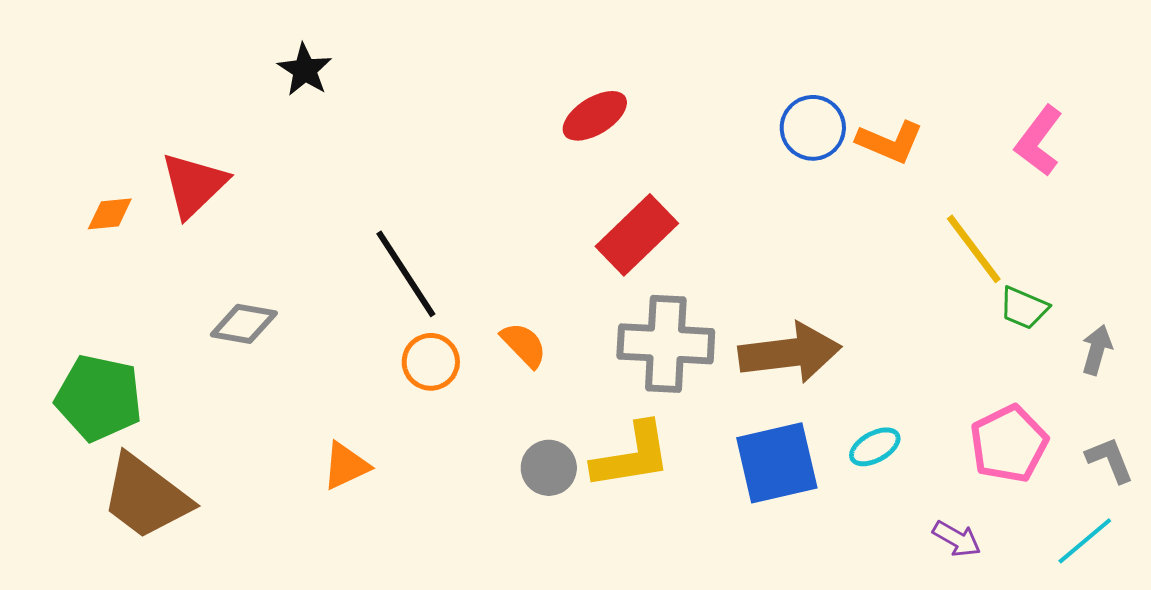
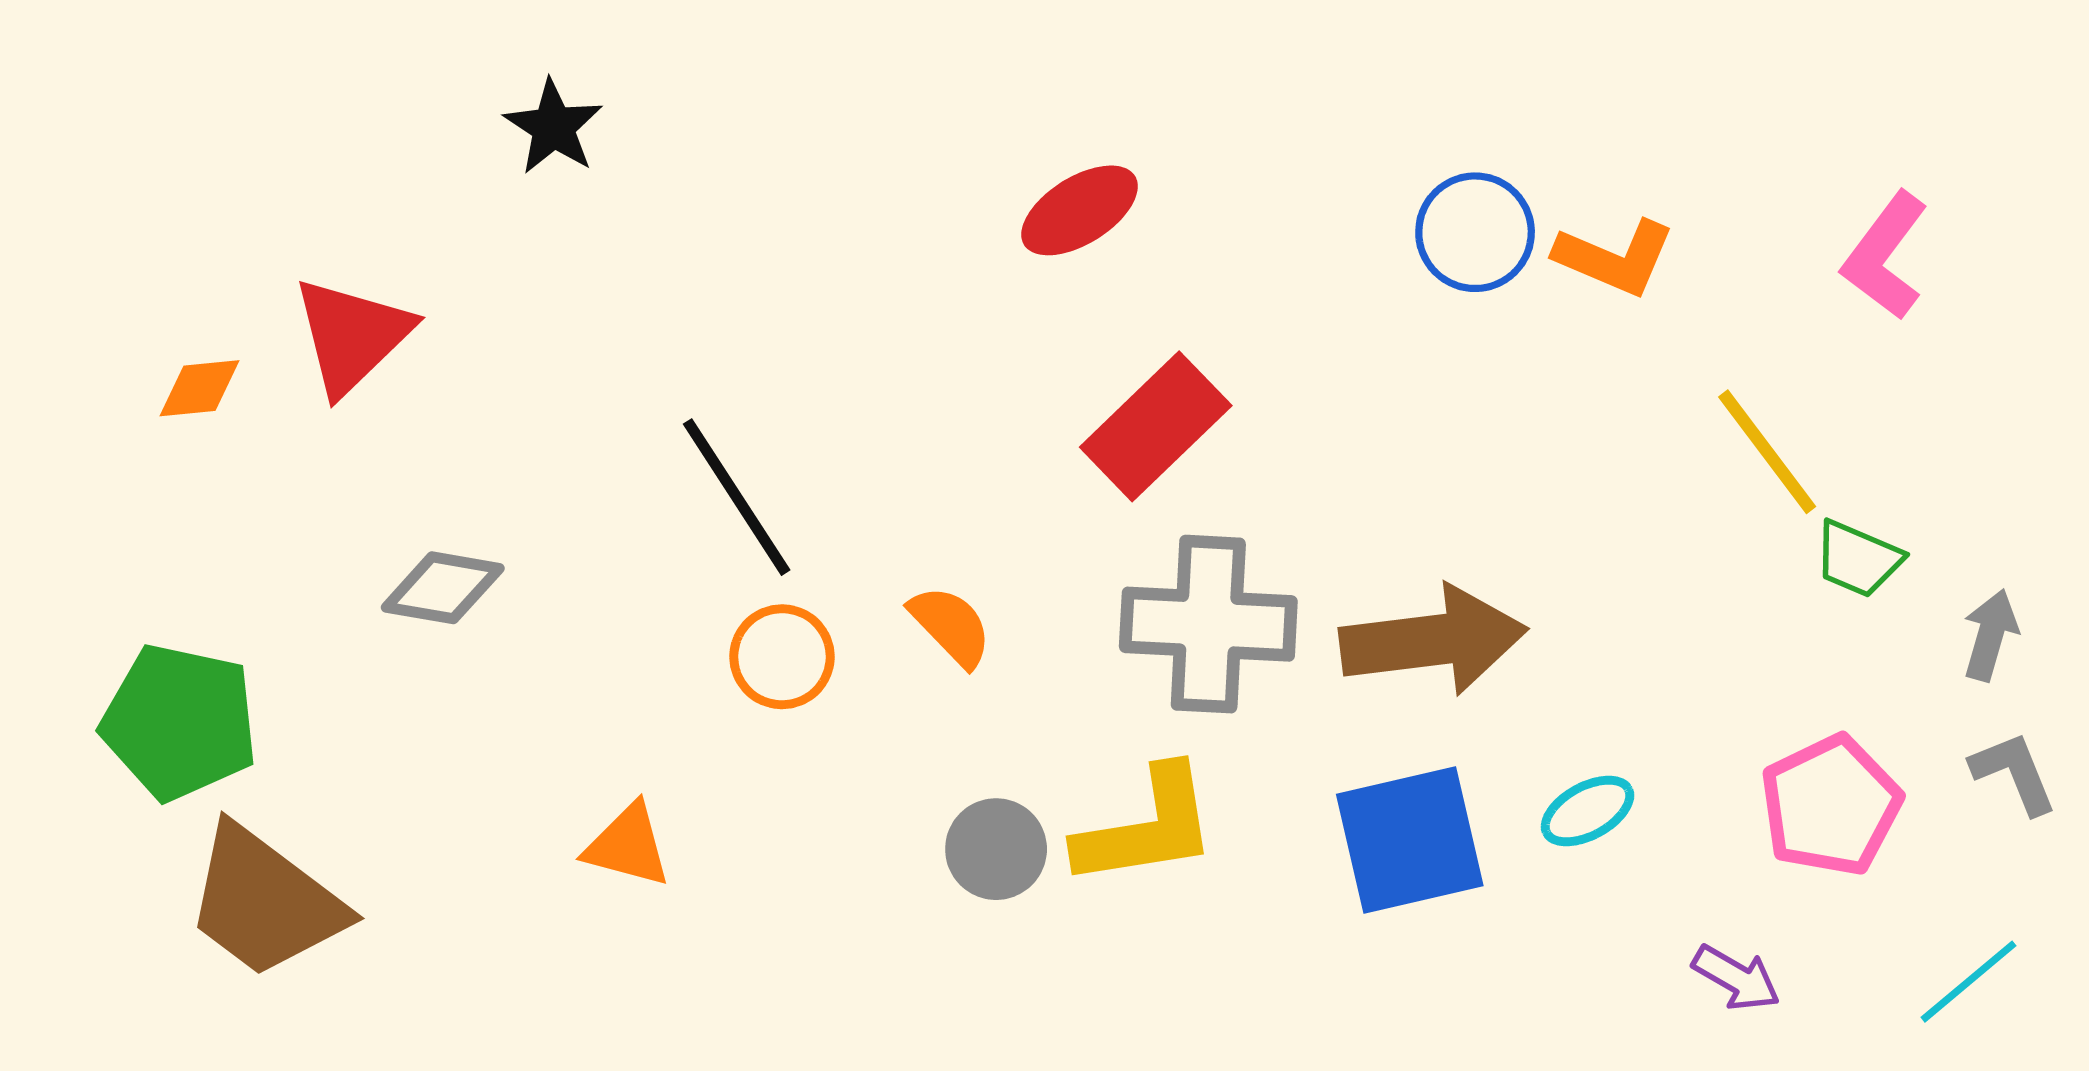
gray L-shape: (1110, 460) -> (2014, 773), moved
orange triangle: (346, 466) -> (628, 845), turned 40

